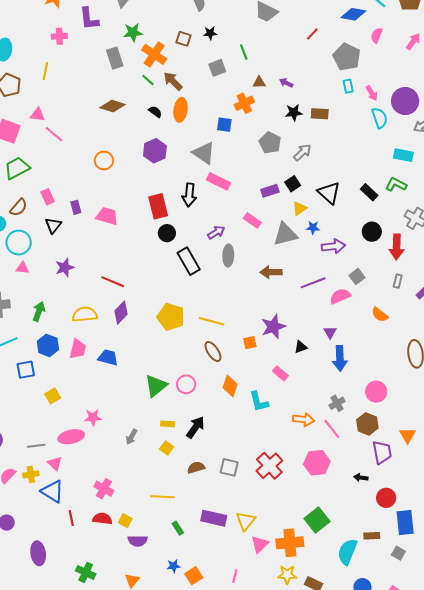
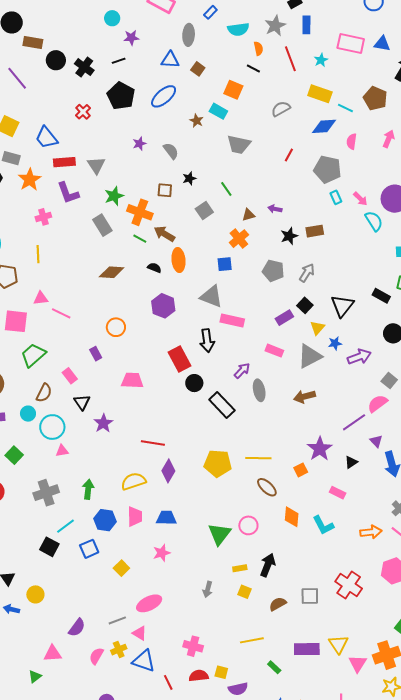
black triangle: (329, 193) -> (342, 306), turned 40
purple rectangle: (76, 207) -> (96, 354), moved
purple star: (65, 268) -> (103, 423), moved
purple line: (313, 283) -> (354, 422), moved
pink star: (93, 417) -> (162, 553), moved

